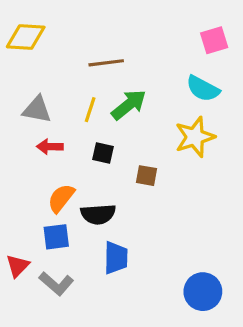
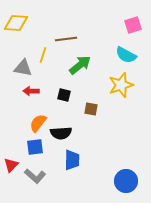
yellow line: (90, 110) -> (43, 55), moved

